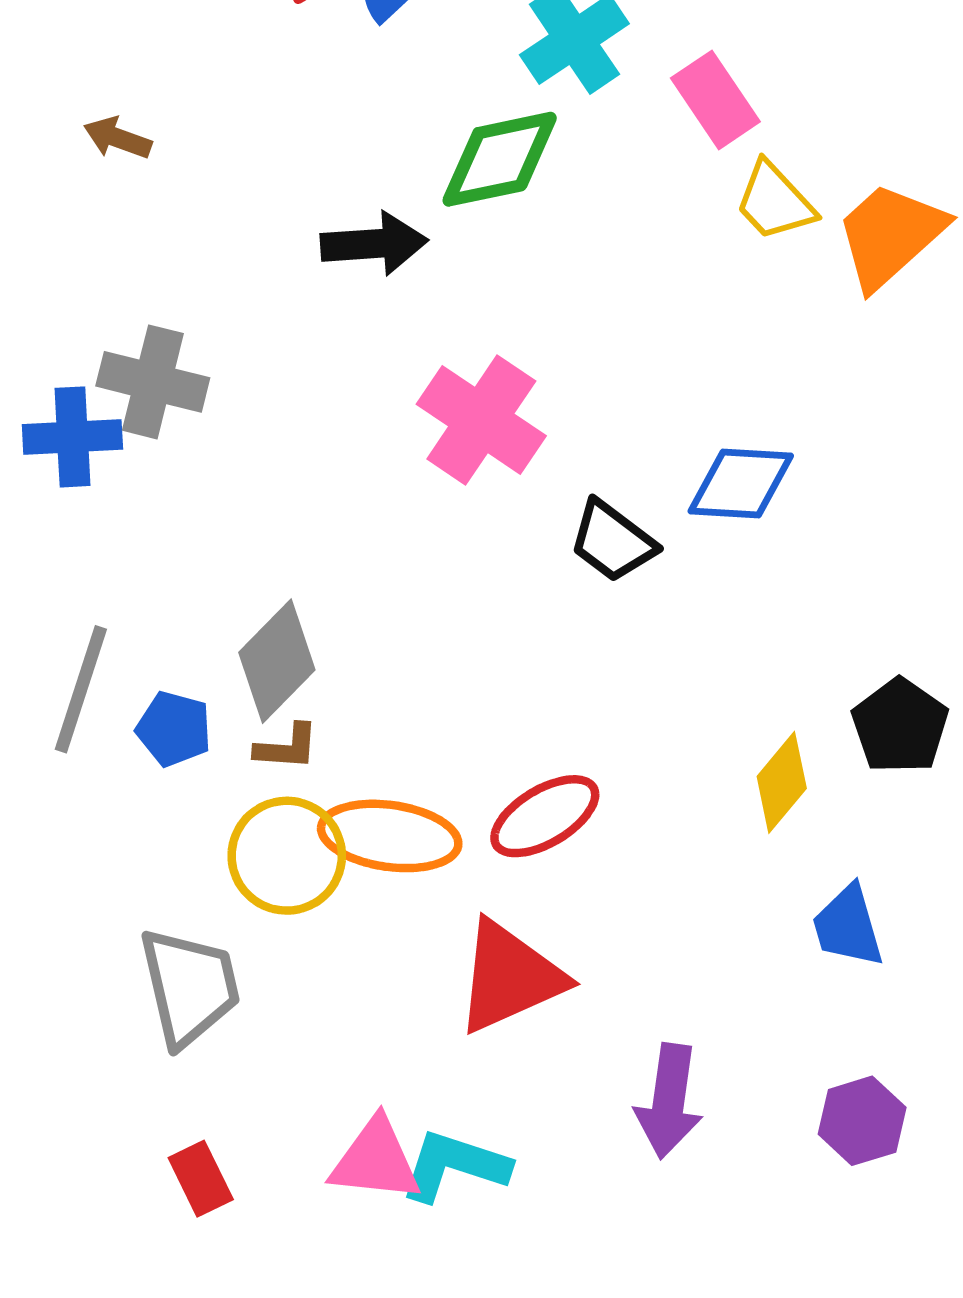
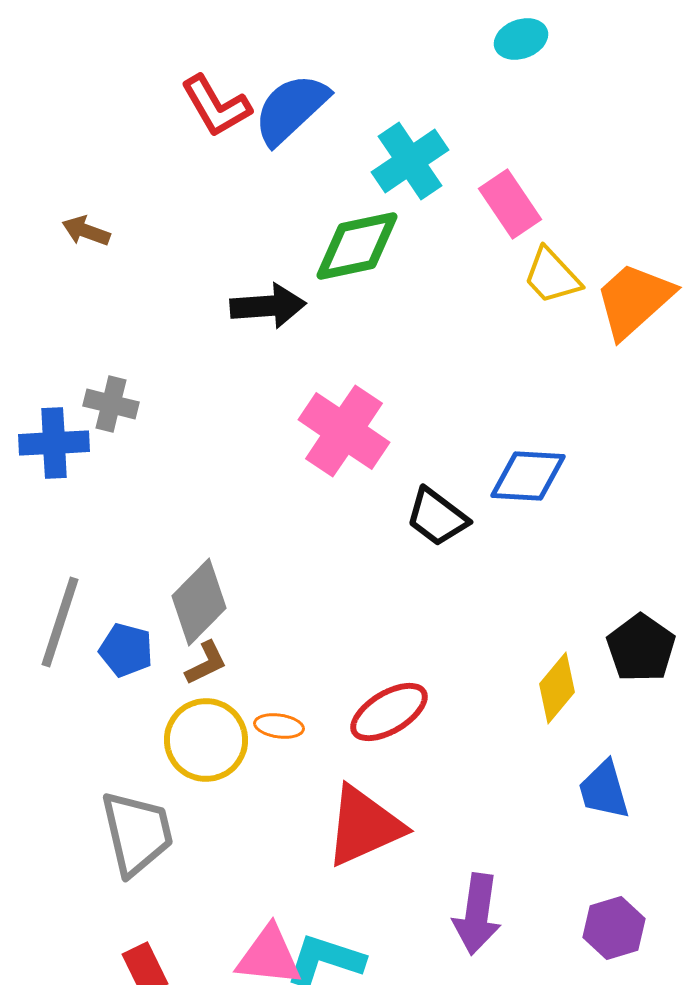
gray cross: (153, 382) -> (111, 404), size x0.7
brown L-shape: (287, 747) -> (206, 663), turned -30
orange ellipse: (390, 836) -> (279, 726), size x0.5

